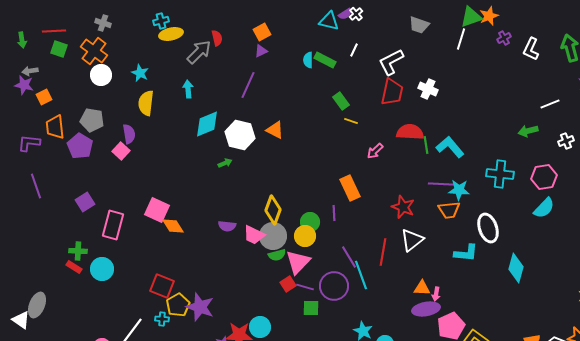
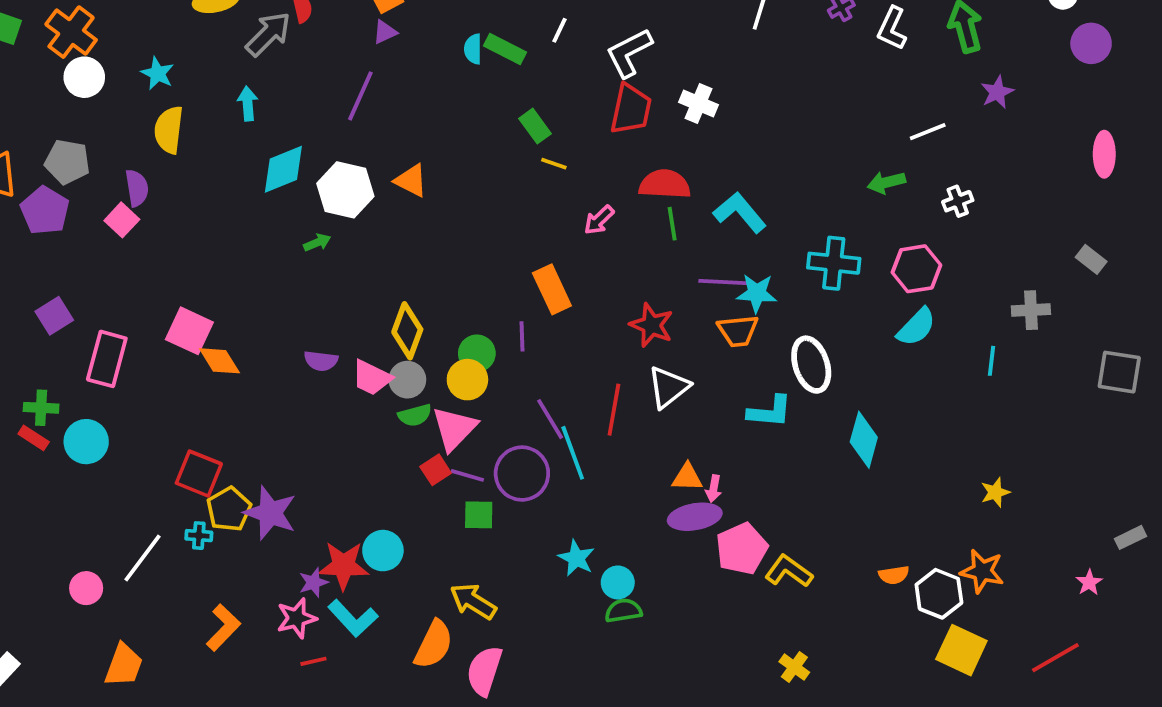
green line: (426, 145) -> (672, 224), moved
gray circle: (273, 236) -> (407, 380), size x0.7

